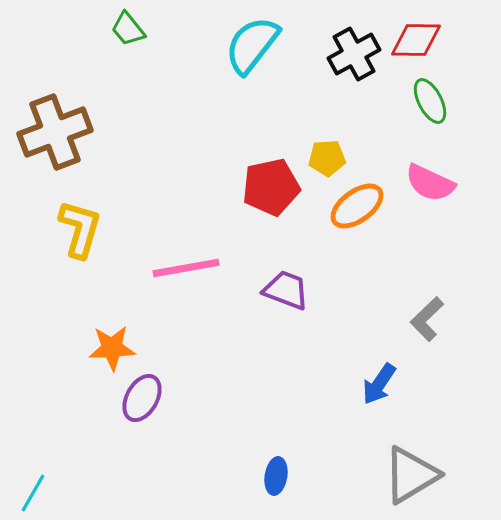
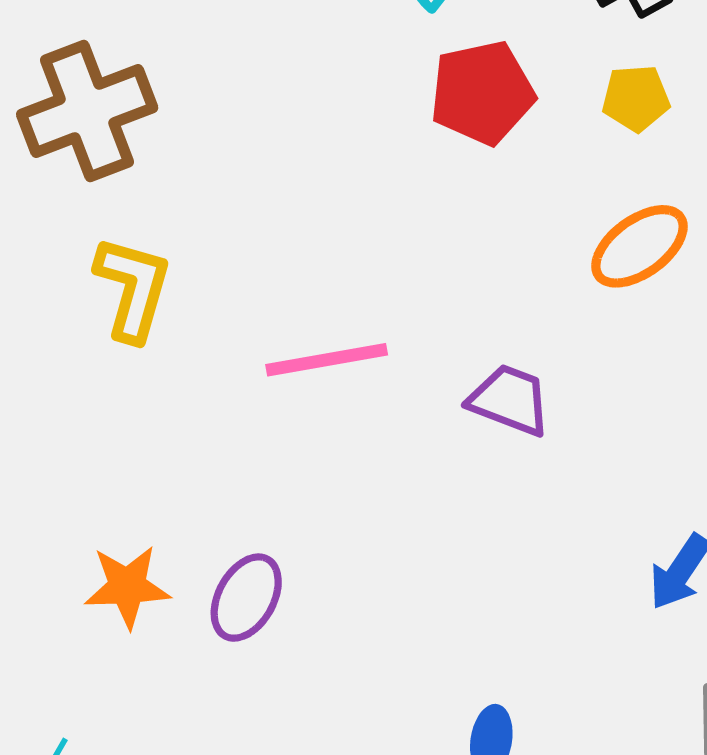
yellow pentagon: (327, 158) -> (636, 98), moved
red pentagon: (271, 187) -> (482, 93), moved
orange star: (112, 348) -> (127, 587), moved

